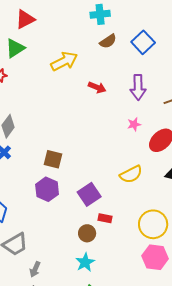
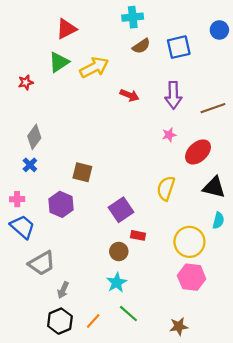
red triangle: (25, 19) -> (66, 29), moved
blue square: (143, 42) -> (179, 47), turned 30
green triangle: (15, 48) -> (59, 62), moved
yellow semicircle: (131, 174) -> (166, 188), turned 135
purple hexagon: (47, 189) -> (61, 204), moved

